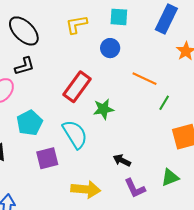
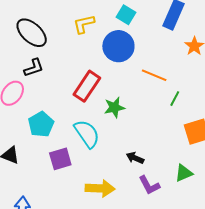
cyan square: (119, 17) -> (126, 15), turned 30
blue circle: (110, 48) -> (118, 46), size x1.6

